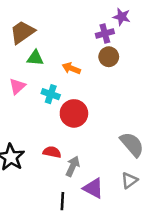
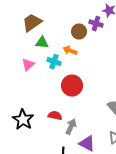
purple cross: (105, 34) -> (96, 24), turned 32
brown circle: (109, 57) -> (79, 32), moved
cyan cross: (51, 94) -> (54, 62), moved

